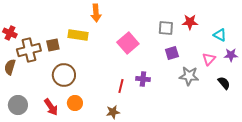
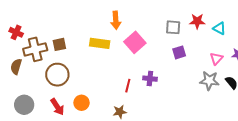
orange arrow: (96, 13) -> (116, 20), moved
yellow rectangle: (78, 35) -> (100, 43), moved
cyan triangle: (220, 35) -> (219, 28), moved
brown circle: (64, 75) -> (57, 75), moved
gray star: (189, 76) -> (209, 81), moved

